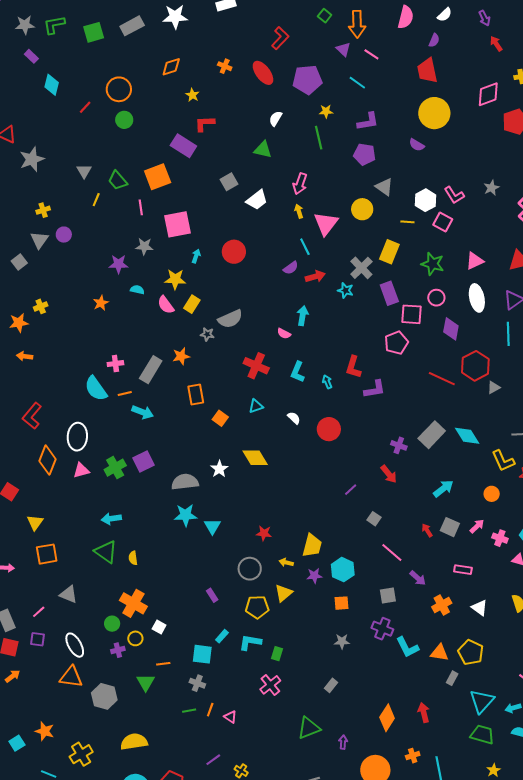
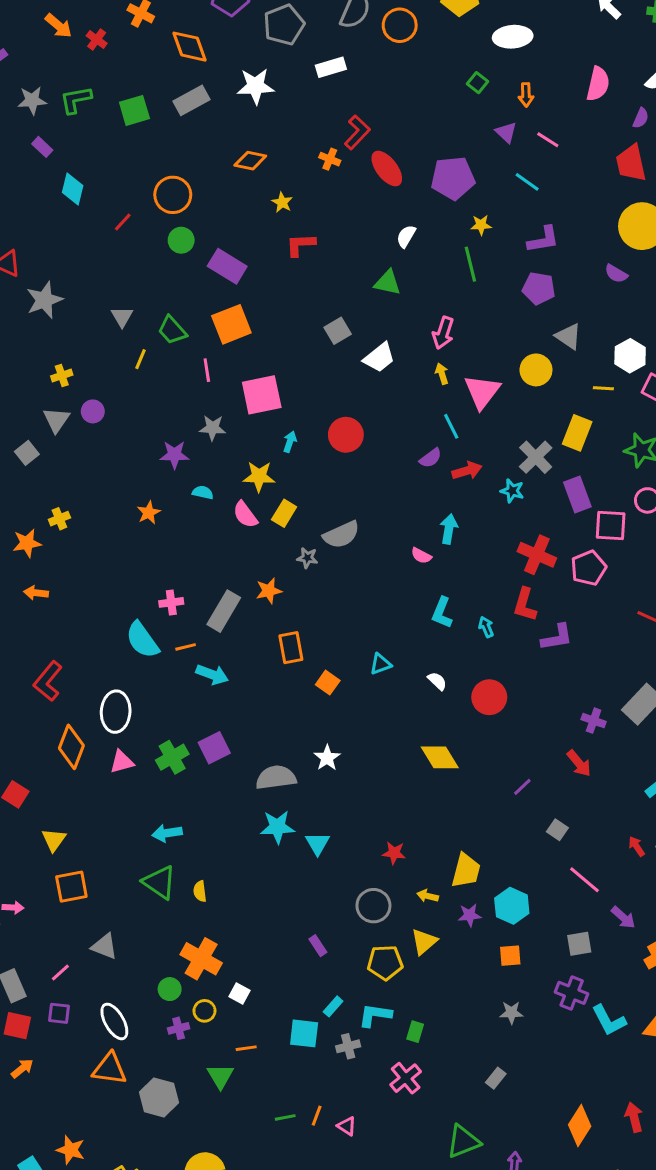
orange arrow: (357, 24) -> (526, 95), size x0.6
red L-shape: (280, 38) -> (357, 132), moved
orange diamond: (171, 67) -> (250, 161), turned 30
purple rectangle: (183, 146) -> (227, 266), moved
red cross: (256, 366) -> (537, 555), moved
yellow diamond: (255, 458) -> (440, 757), moved
gray cross: (197, 683) -> (348, 1046), moved, turned -35

